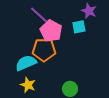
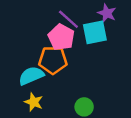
purple line: (39, 15) -> (68, 19), moved
cyan square: (79, 27) -> (95, 32), size x1.5

